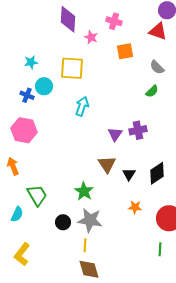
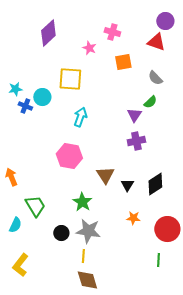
purple diamond: (68, 19) -> (48, 33), moved, turned 44
cyan star: (31, 62) -> (15, 89), moved
pink hexagon: (24, 130) -> (69, 156), moved
purple triangle: (115, 134) -> (134, 115), moved

